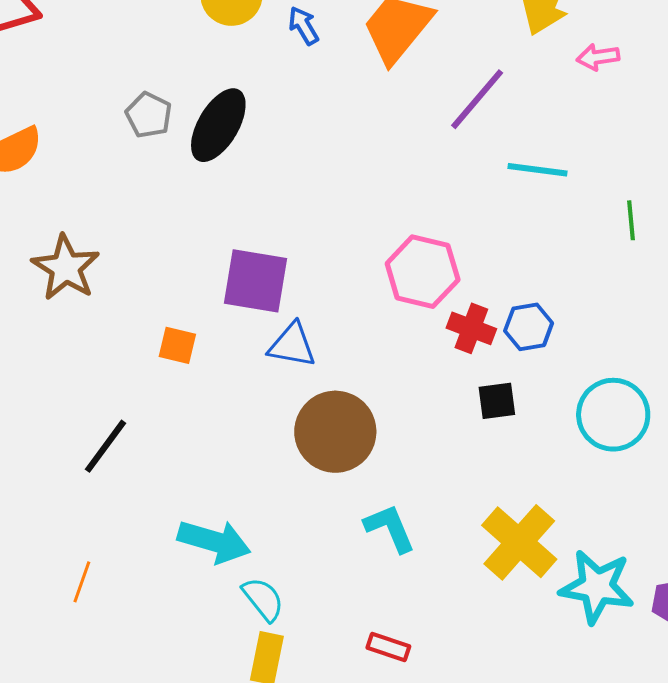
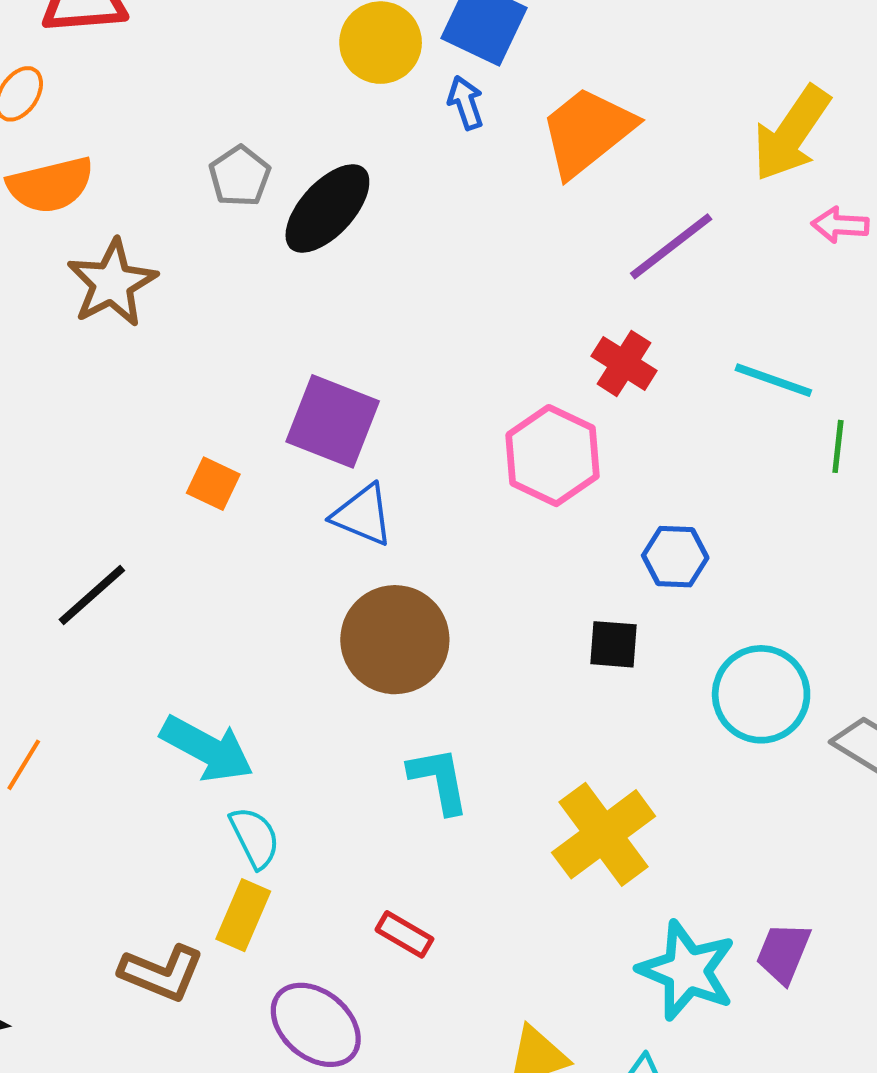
cyan line: (538, 170) -> (773, 380), moved
brown star: (66, 268) -> (112, 283), moved
red cross: (471, 328) -> (624, 363), moved
cyan star: (597, 587) -> (687, 970), moved

